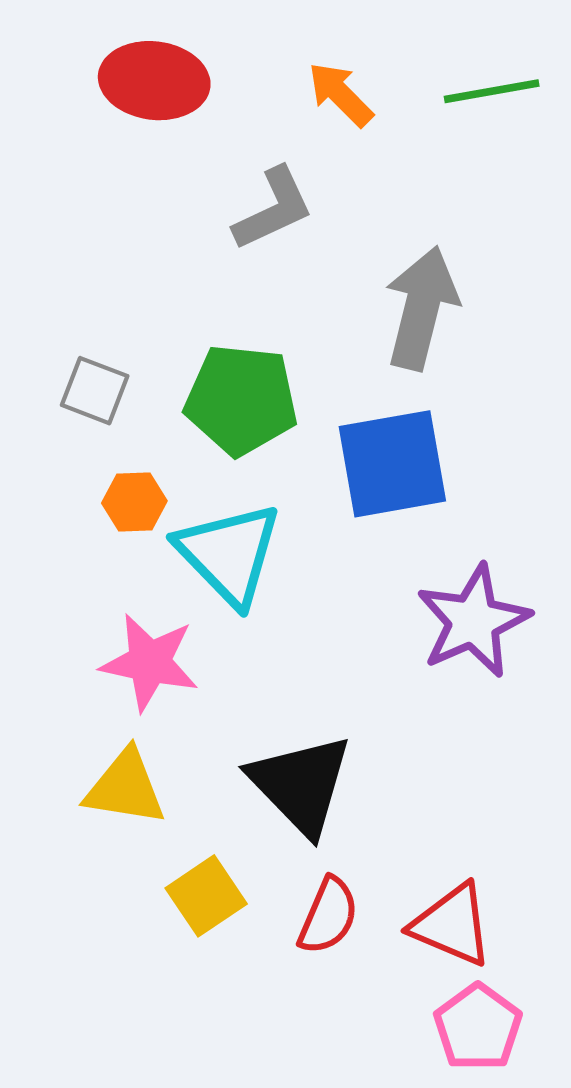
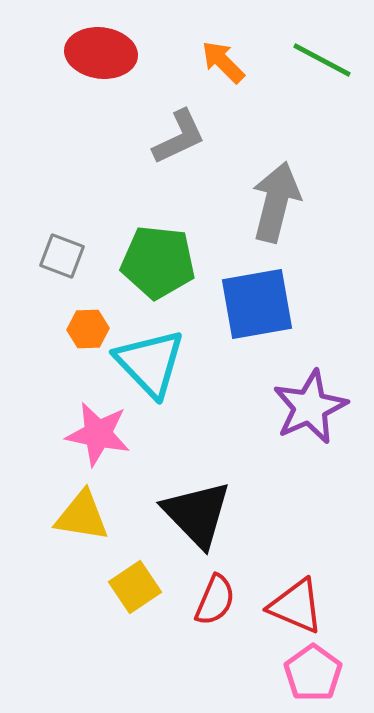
green line: (492, 91) -> (322, 60), turned 38

